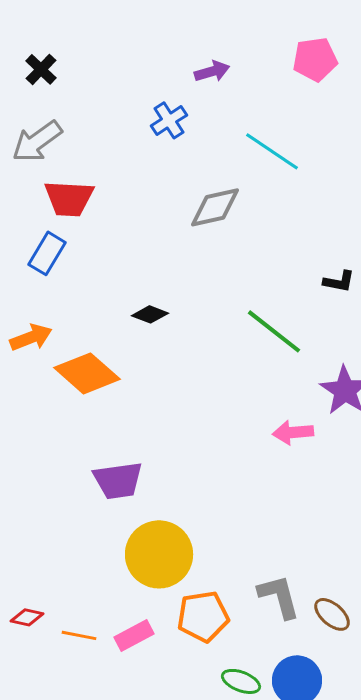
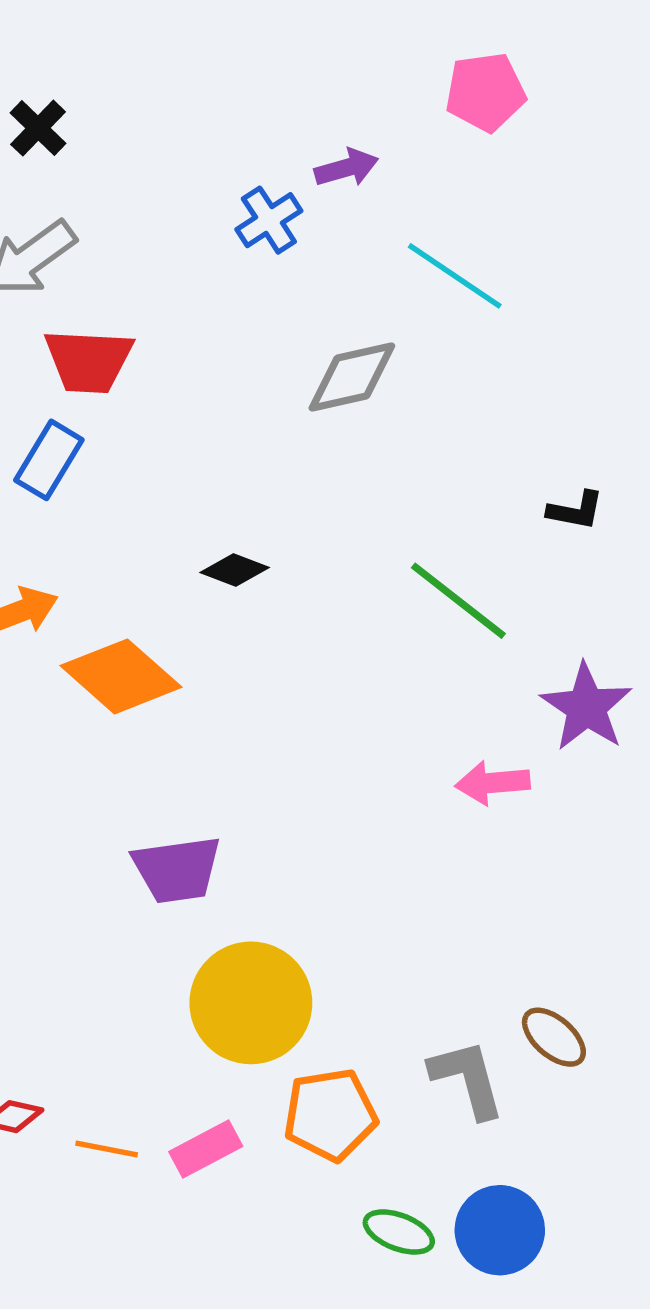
pink pentagon: (315, 59) -> (485, 92), moved
purple arrow: (212, 71) -> (346, 168), moved
brown ellipse: (332, 614) -> (554, 1037), moved

